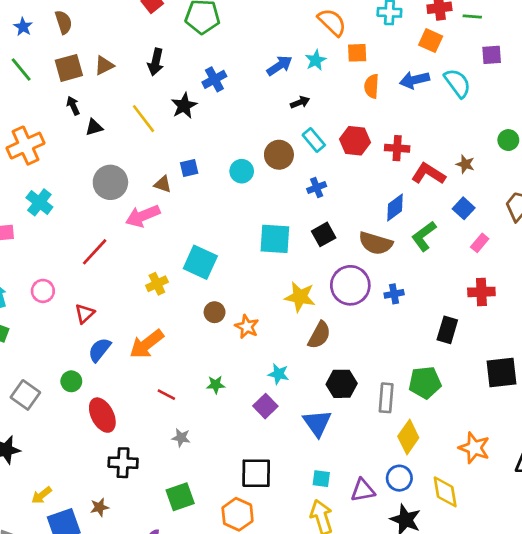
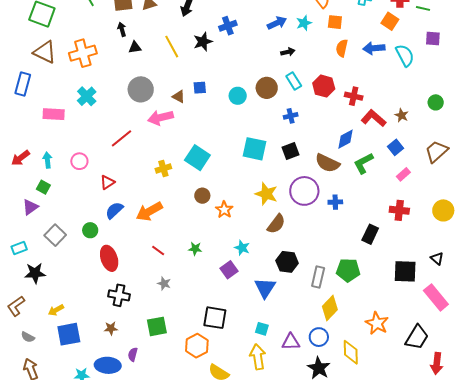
brown star: (99, 507) -> (111, 328), moved

